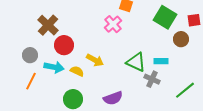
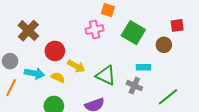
green square: (165, 17) -> (133, 33), moved
pink cross: (113, 24) -> (95, 30), turned 30
red circle: (64, 45) -> (55, 51), moved
green triangle: (136, 62) -> (106, 75), moved

